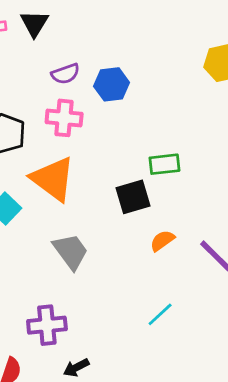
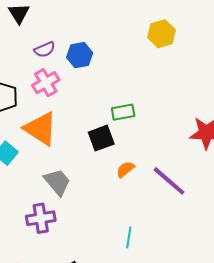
pink cross: (64, 118) -> (46, 83), turned -32
cyan line: (160, 314) -> (129, 237), moved, turned -35
purple cross: (47, 325) -> (41, 218), moved

